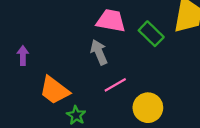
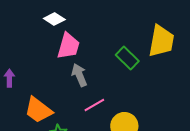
pink trapezoid: (111, 21) -> (68, 46), moved, turned 96

